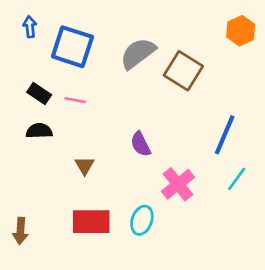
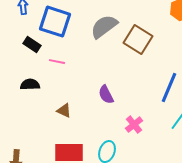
black rectangle: (39, 93) -> (32, 45), moved
brown triangle: (85, 166) -> (64, 111), turned -35
pink cross: (178, 184) -> (134, 125), size x0.7

